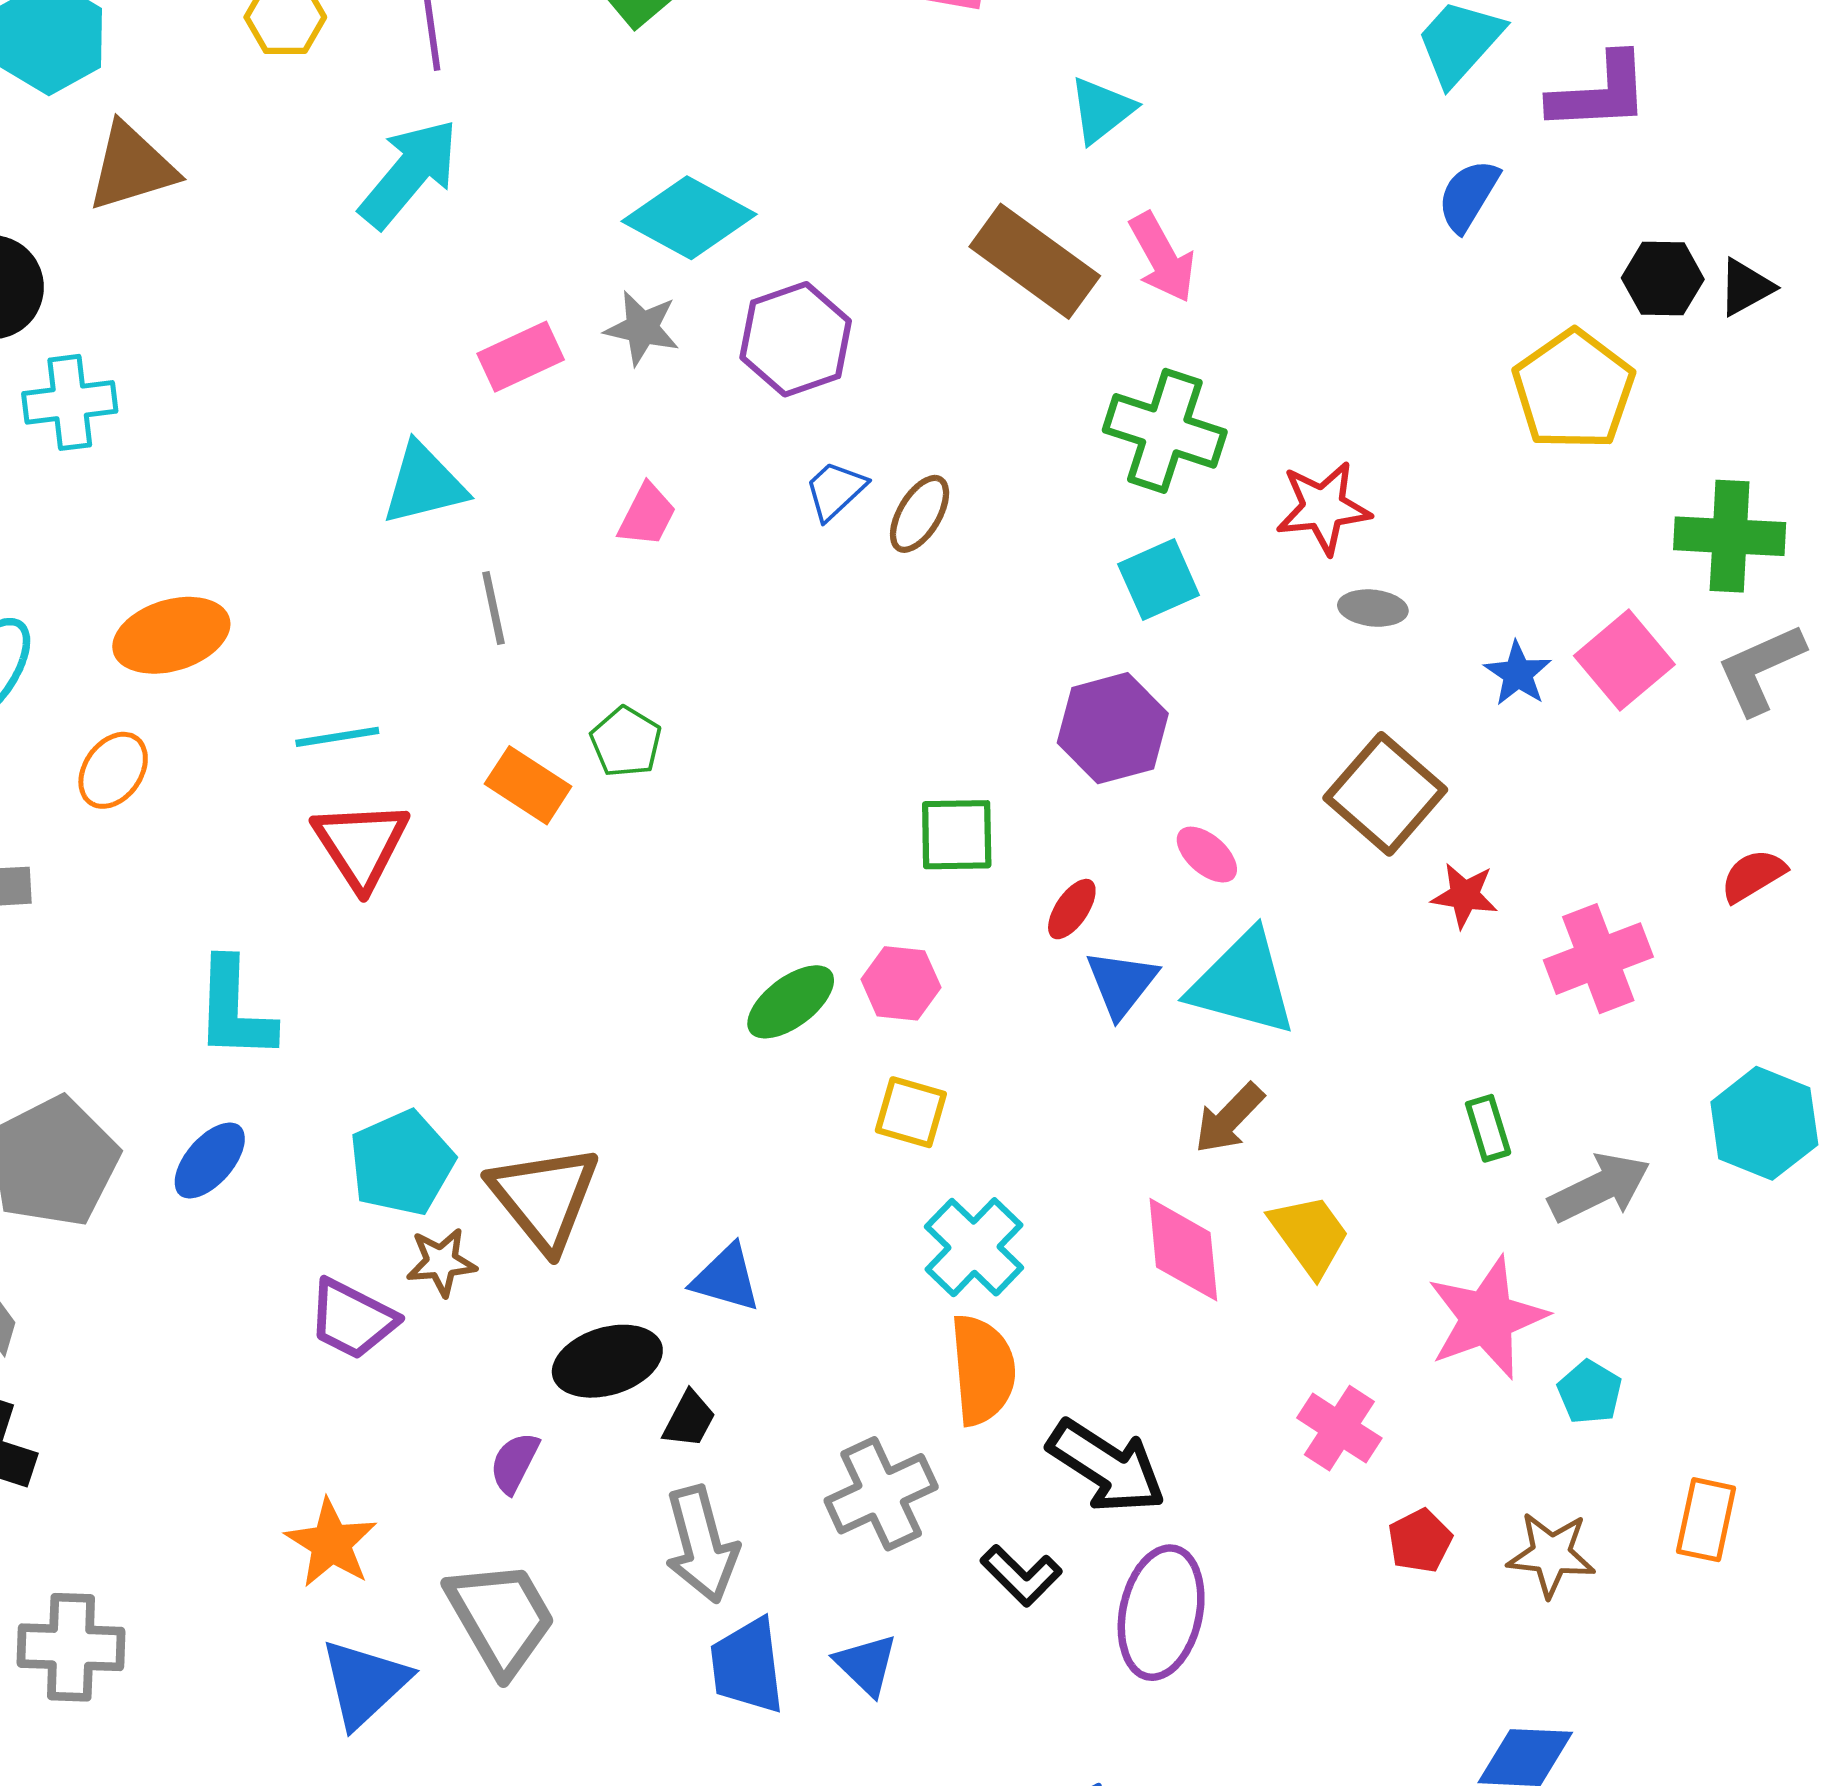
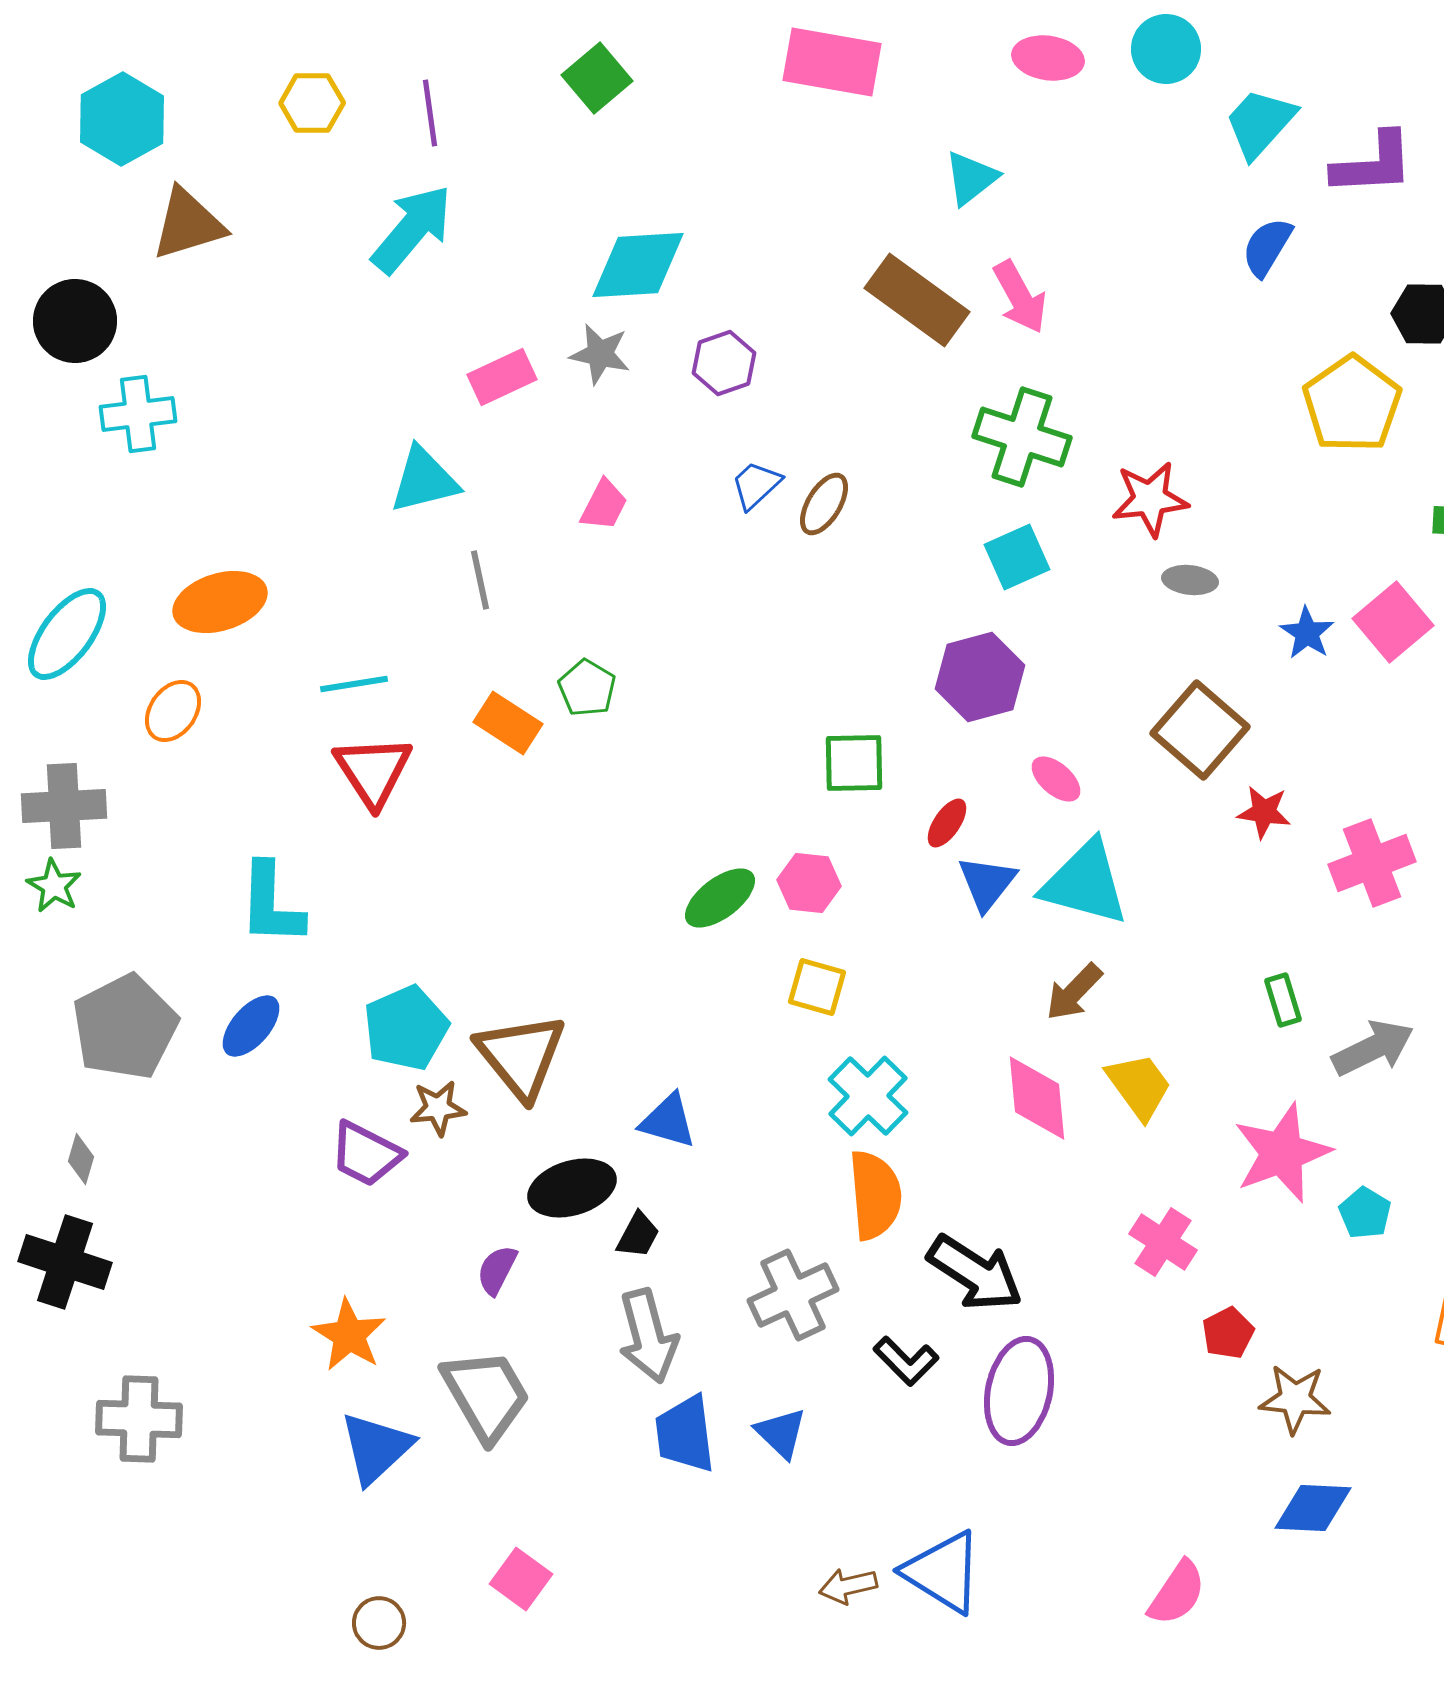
cyan diamond: (689, 218) -> (638, 265), turned -32
purple hexagon: (796, 339) -> (724, 363), size x0.7
brown star: (1551, 1554) -> (1295, 1399), moved

